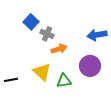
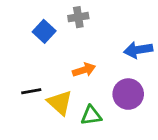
gray cross: (47, 34) -> (78, 17), moved, turned -32
black line: (11, 80) -> (31, 91), moved

